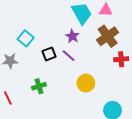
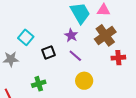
purple line: (69, 56) -> (75, 56), moved

